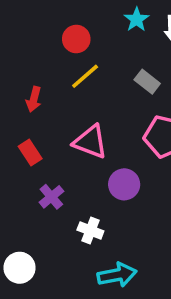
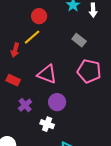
yellow line: (85, 76) -> (32, 37), moved
red rectangle: (30, 152) -> (13, 80), turned -32
purple circle: (124, 184) -> (57, 102), moved

